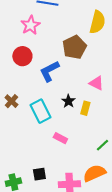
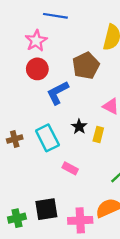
red circle: (22, 56) -> (37, 69), moved
brown cross: (11, 101) -> (15, 139), moved, turned 32
black square: (39, 174) -> (46, 209), size x1.5

